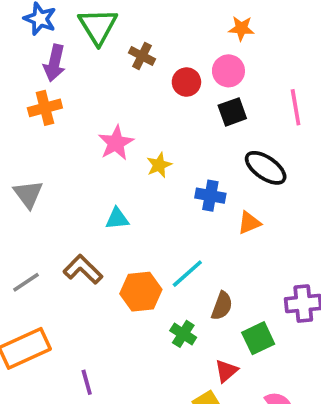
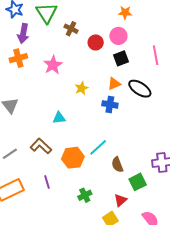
pink star: (116, 143) -> (53, 65), moved
orange triangle: (249, 223) -> (114, 84), moved
brown semicircle: (222, 306) -> (117, 165), turned 140
green cross: (183, 334) -> (85, 195), moved, turned 32
purple line: (87, 382) -> (47, 182), moved

